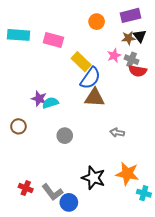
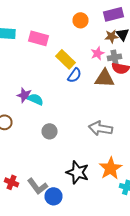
gray cross: (132, 60) -> (114, 57), turned -32
blue semicircle: (90, 78) -> (74, 75), size x0.7
brown triangle: (95, 98) -> (104, 78), moved
cyan semicircle: (50, 103) -> (36, 99), turned 42
gray arrow: (117, 133) -> (100, 128), size x1.6
orange star: (127, 174) -> (110, 168), turned 30

